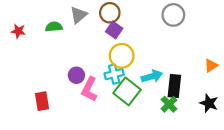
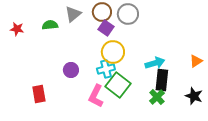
gray circle: (173, 15) -> (128, 14), moved
cyan arrow: (152, 76) -> (155, 63), moved
pink L-shape: (89, 89) -> (96, 96), moved

